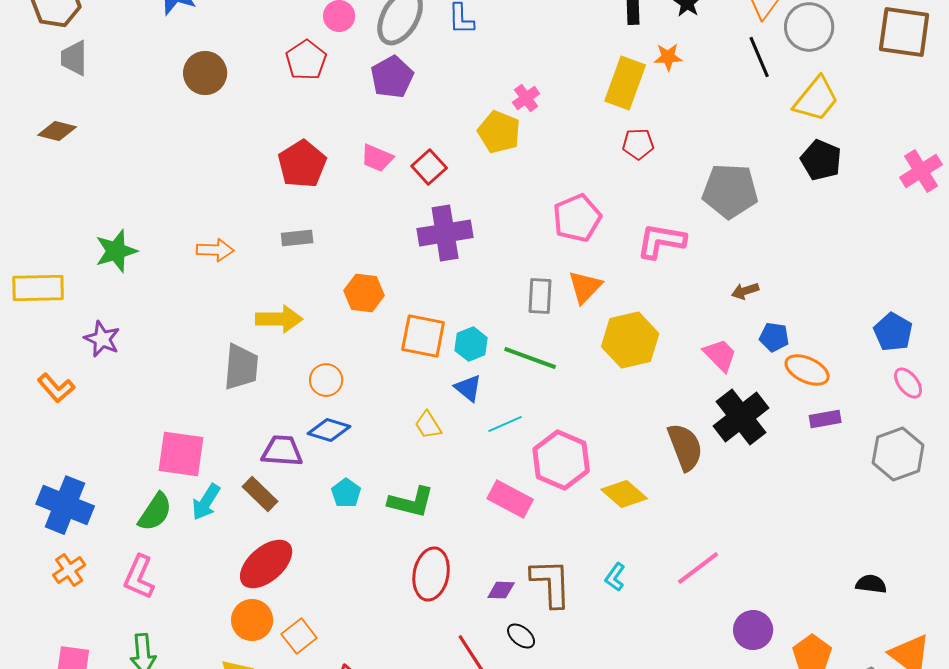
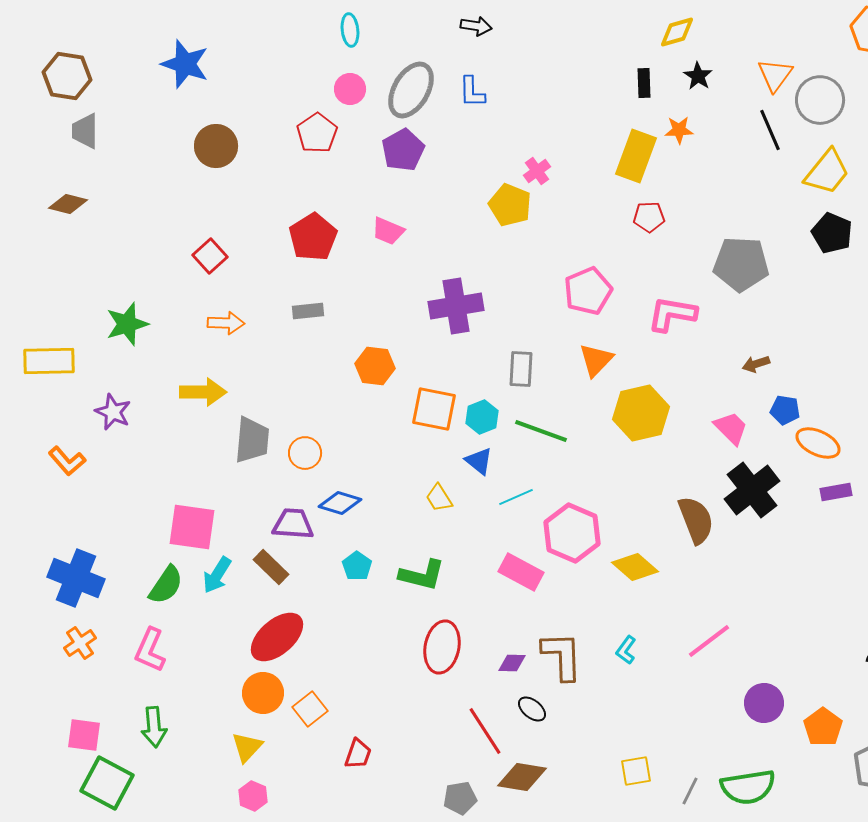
red square: (429, 167) -> (210, 256), moved
gray rectangle: (540, 296) -> (521, 369), moved
yellow arrow: (279, 319) -> (203, 392), moved
orange circle: (326, 380) -> (305, 453), moved

